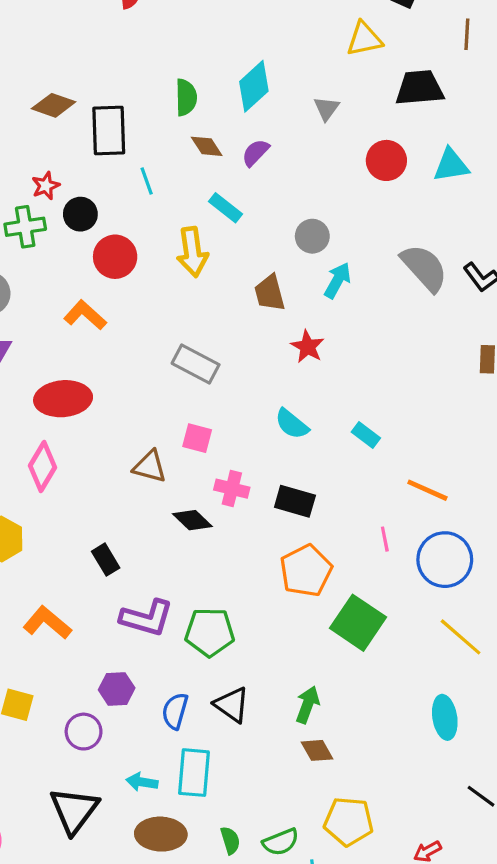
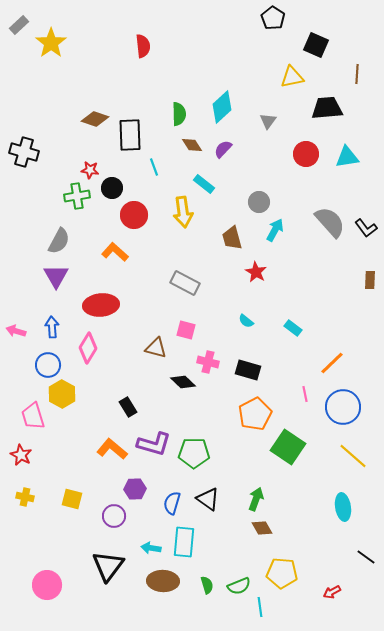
red star: (46, 186) -> (90, 170), turned 30
cyan semicircle: (292, 424) -> (246, 321), size x0.7
orange line: (427, 490) -> (332, 363), turned -68
orange L-shape: (47, 623) -> (112, 449), moved

